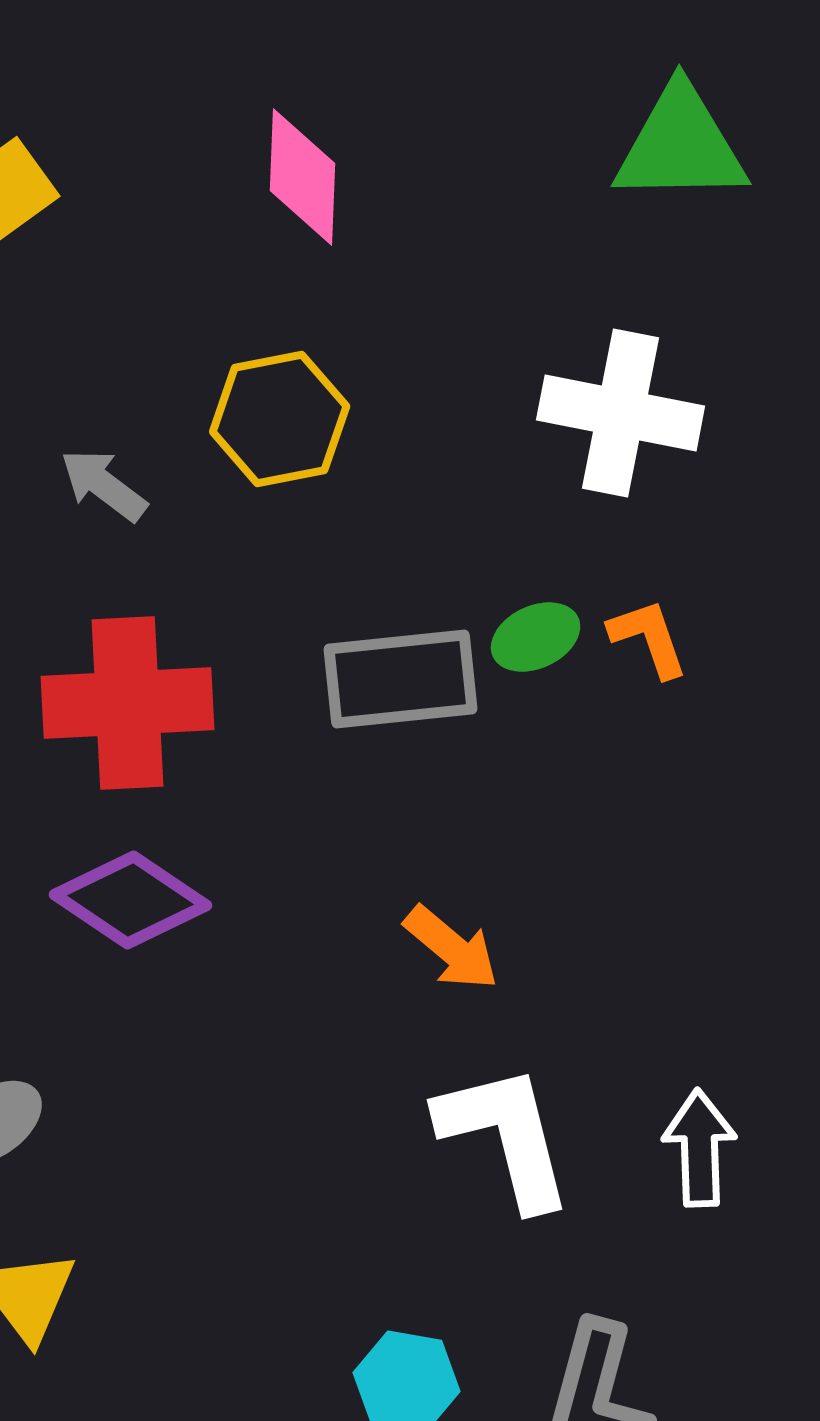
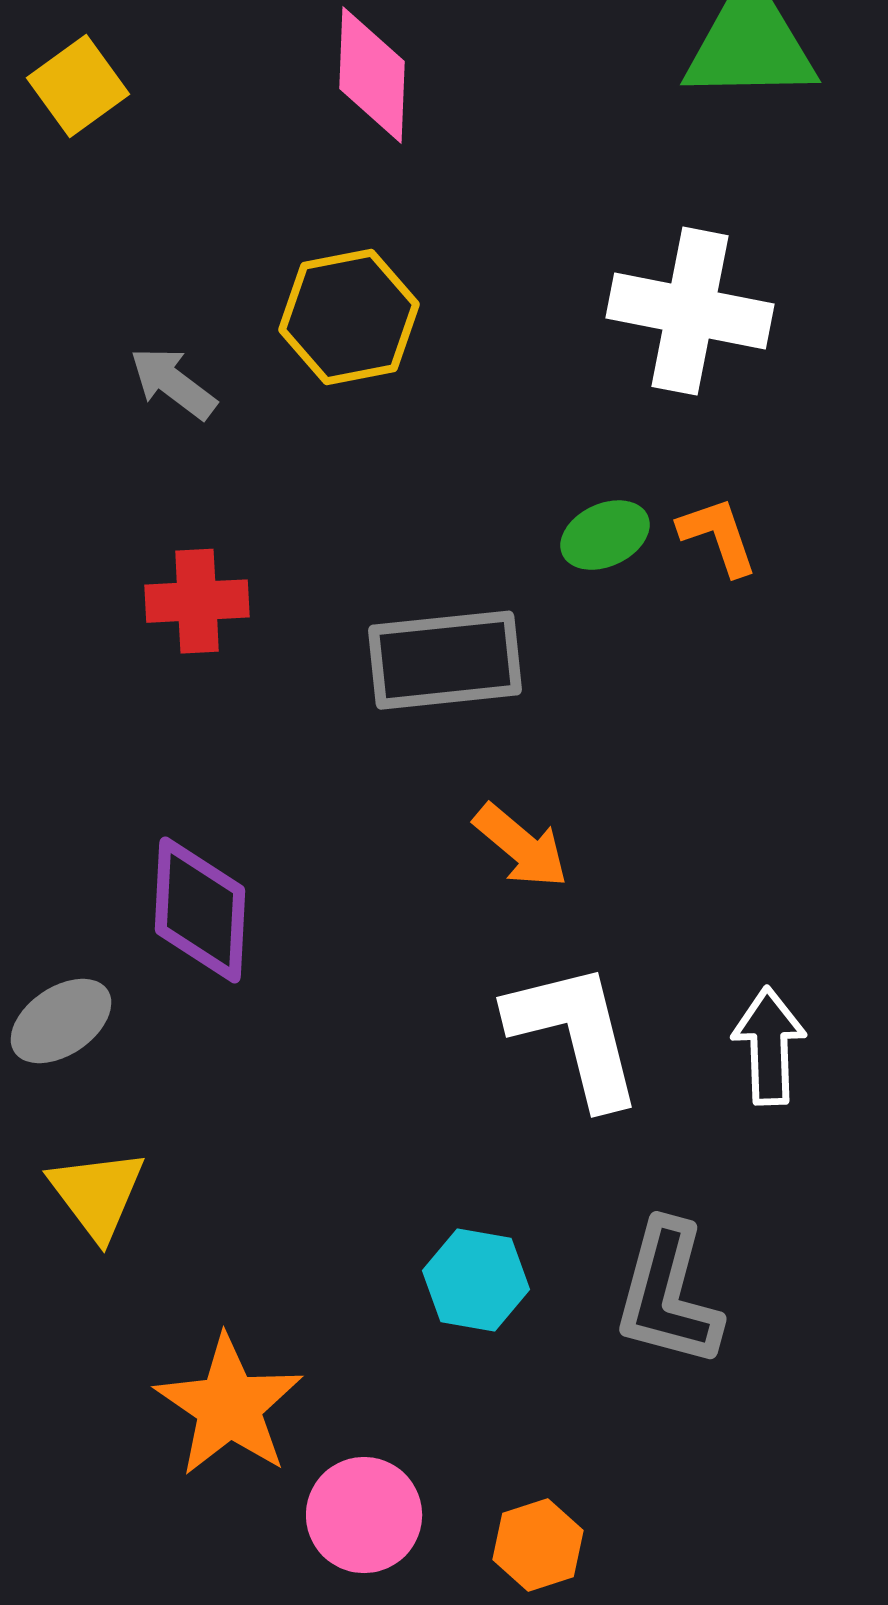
gray rectangle: (401, 679) -> (445, 660), moved
red cross: (128, 703) -> (197, 601), size x0.6
purple diamond: (131, 900) -> (200, 910), moved, turned 59

